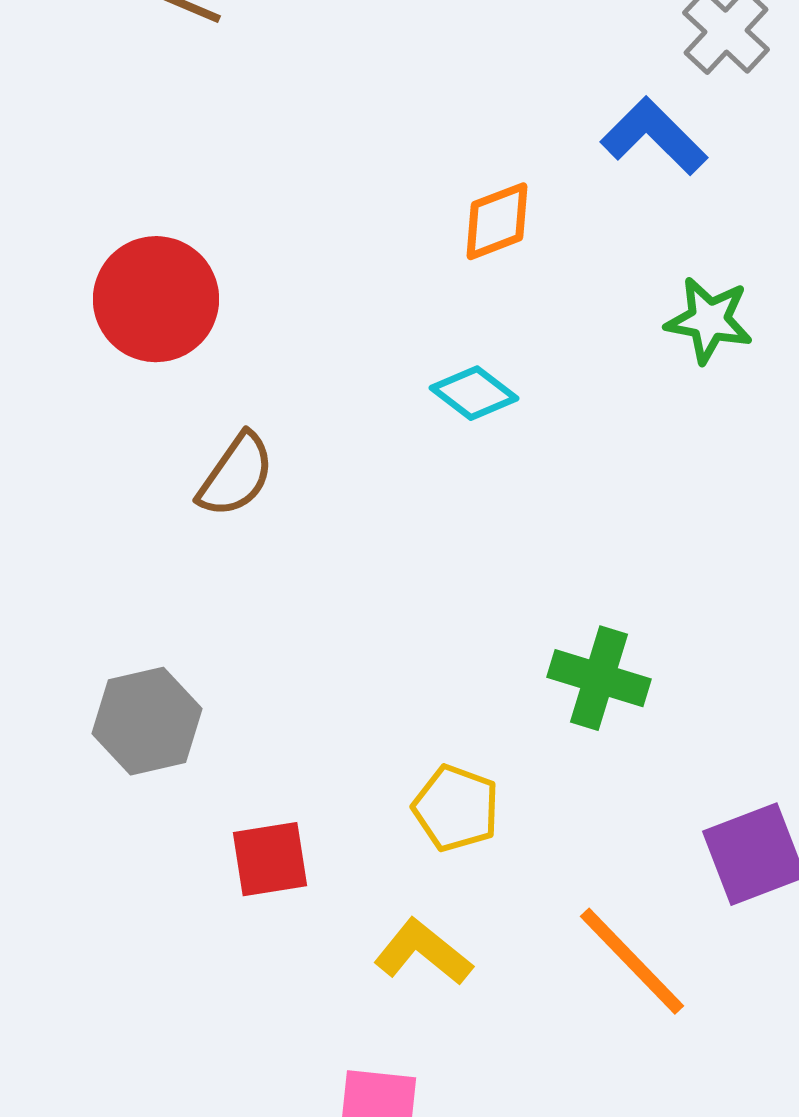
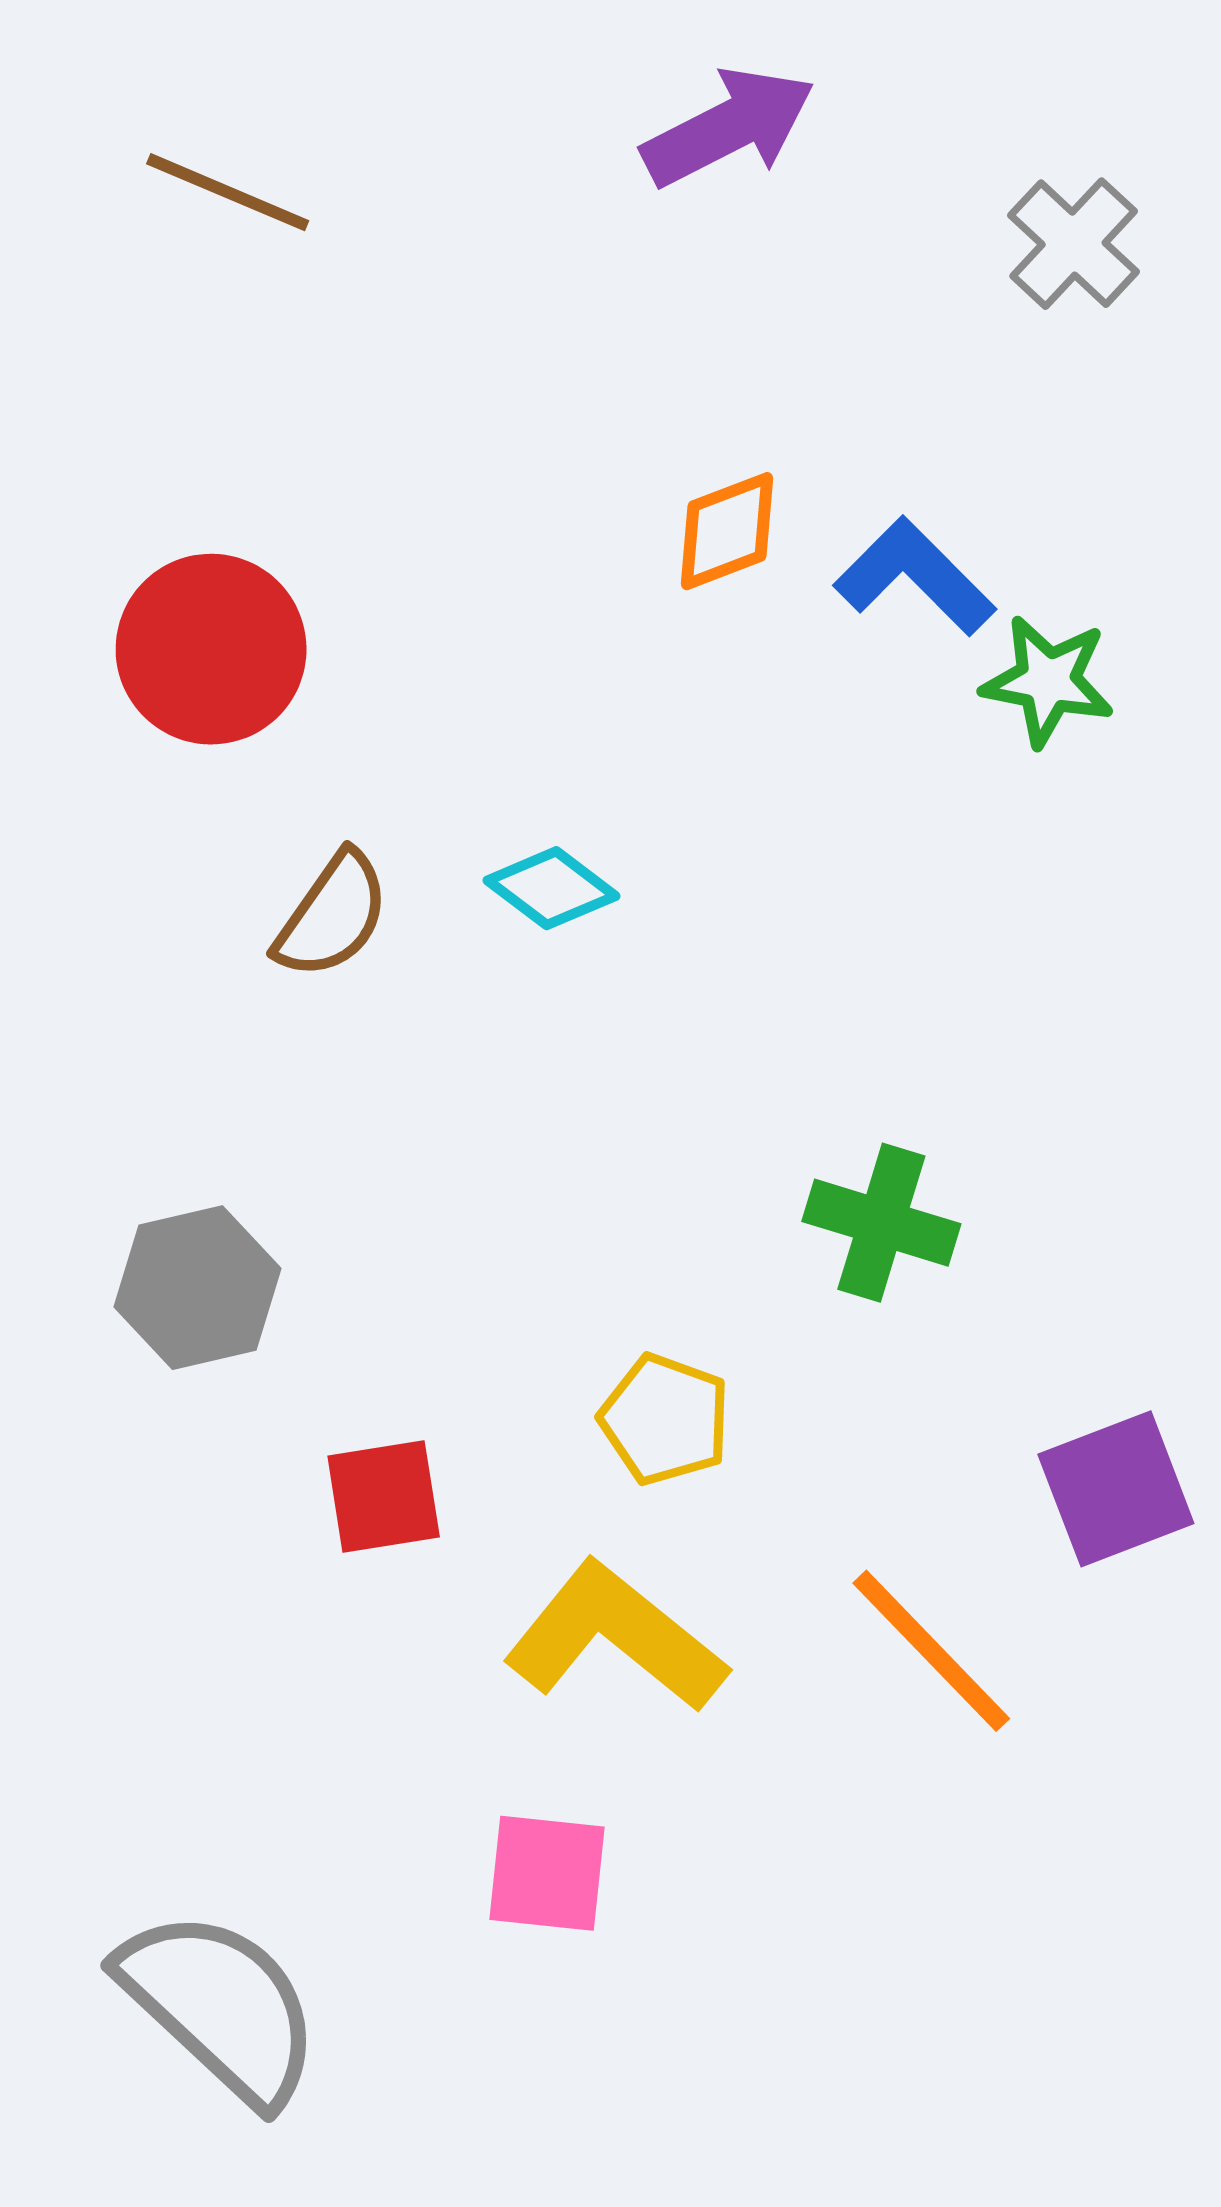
blue L-shape: (654, 136) -> (915, 576), moved
cyan diamond: (474, 393) -> (552, 888), moved
yellow L-shape: (423, 952) -> (615, 1637), size x1.5

